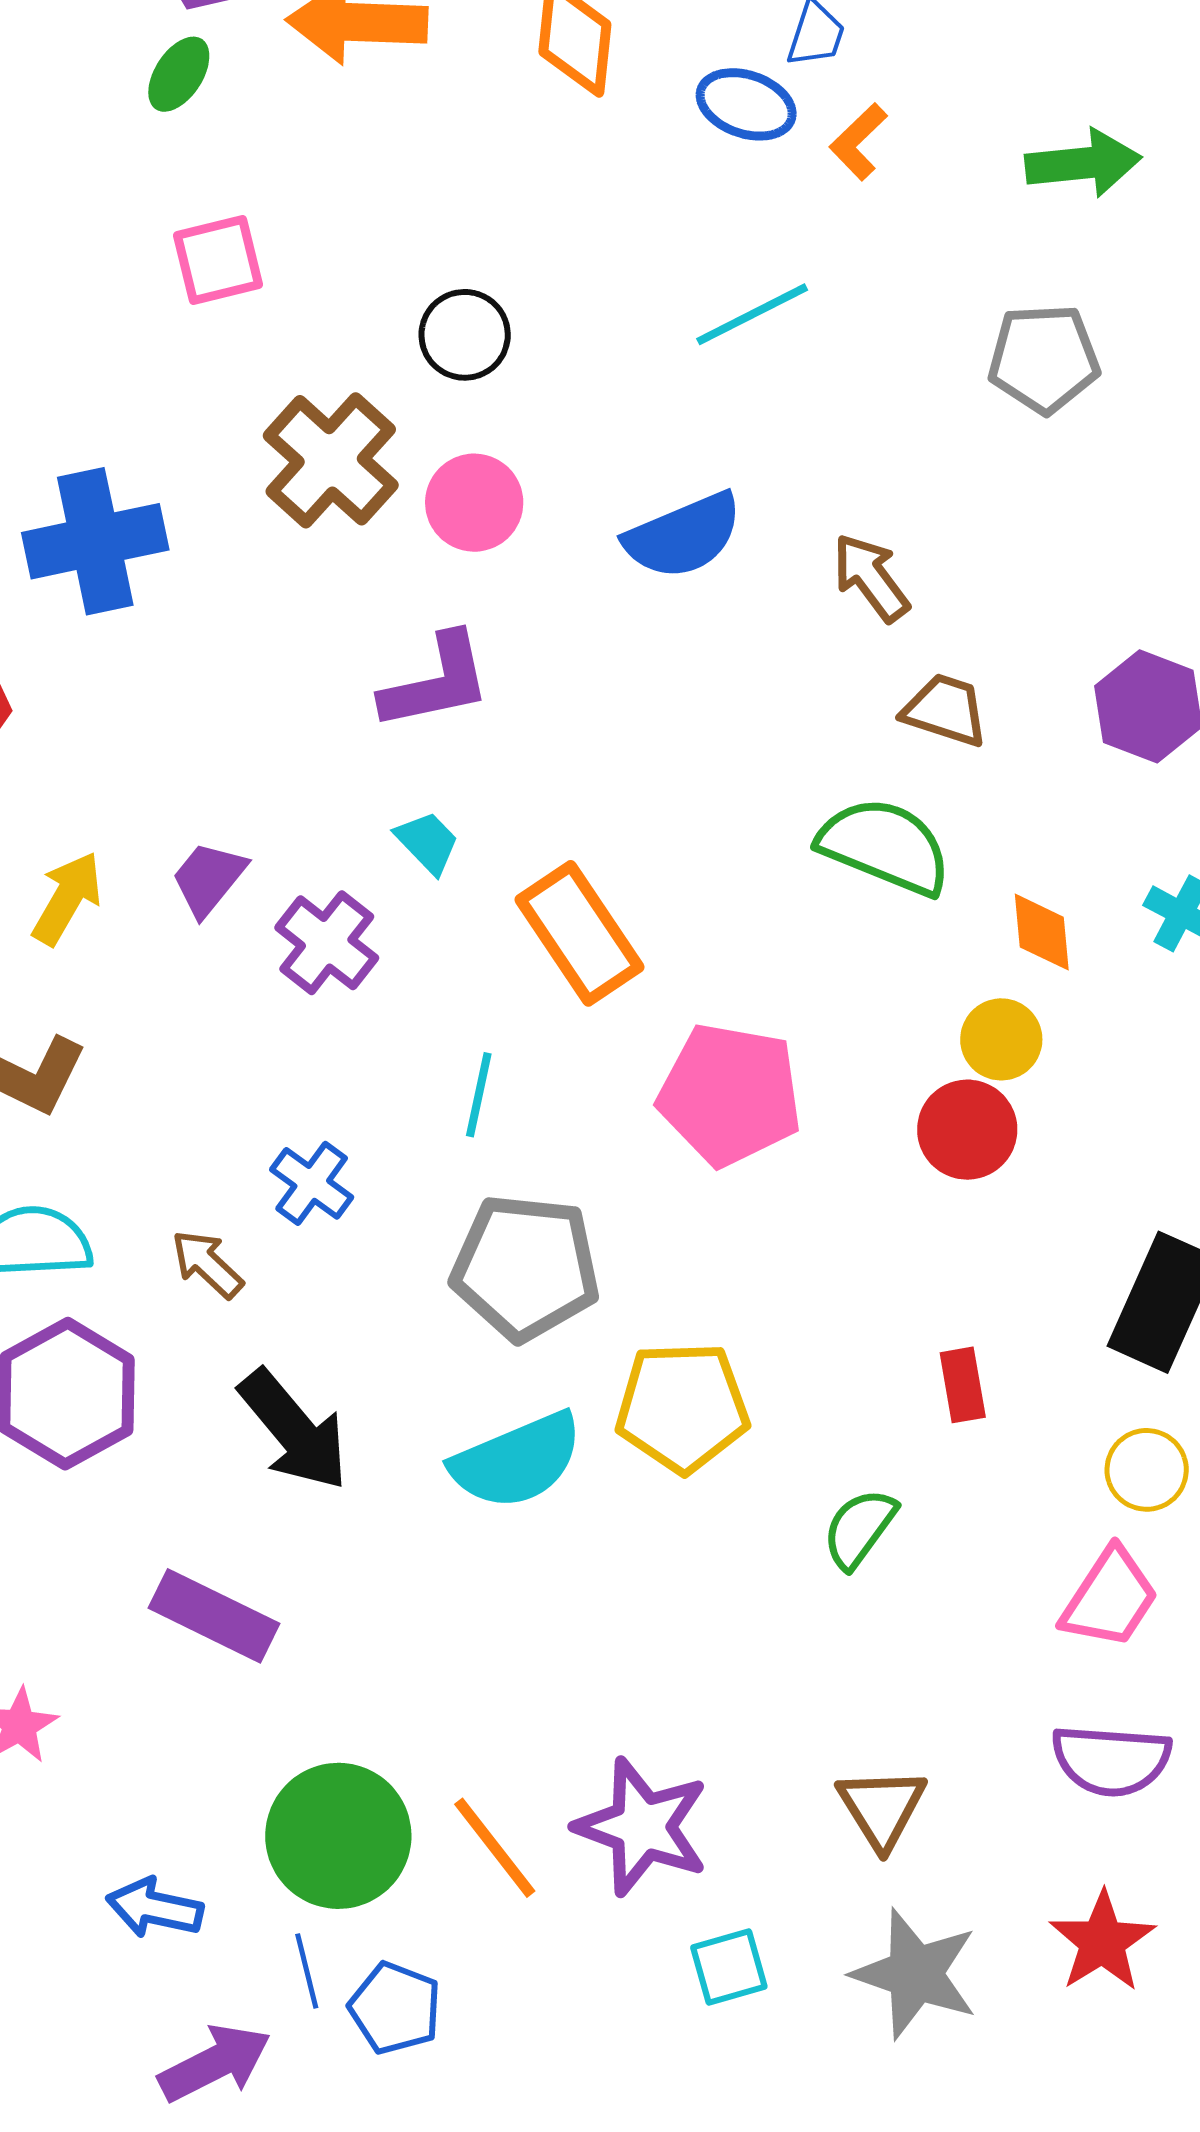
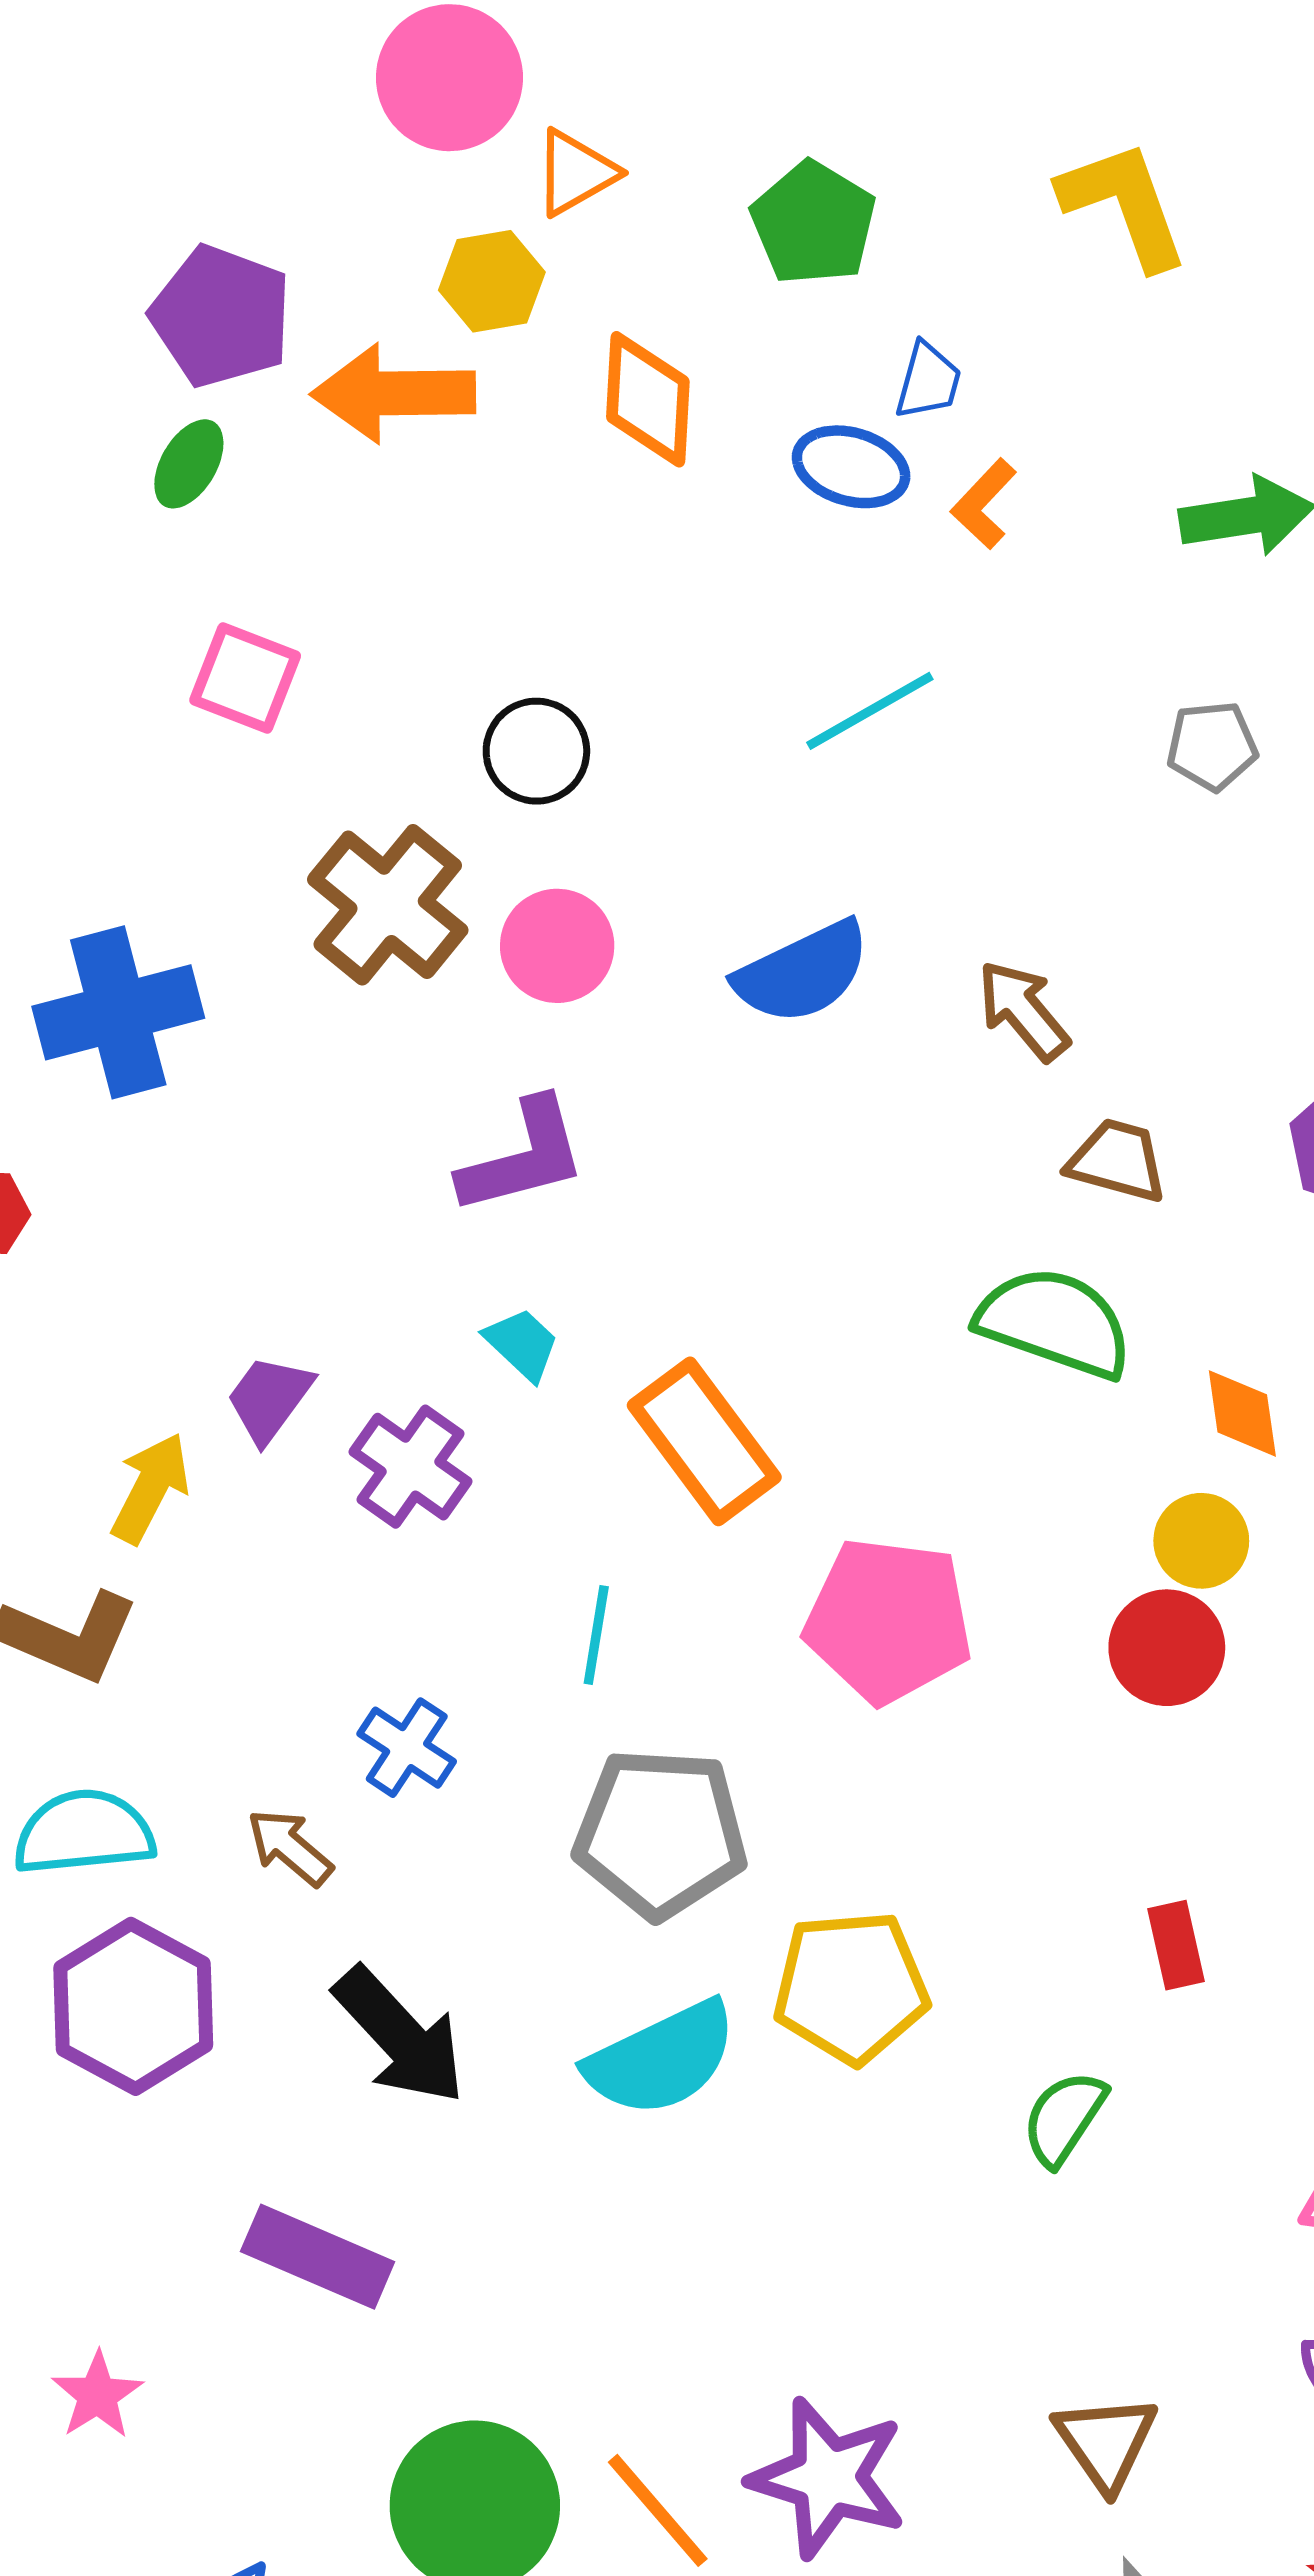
pink square: (218, 260) -> (245, 678), turned 38
gray pentagon: (1044, 359) -> (1212, 746), size x0.7
yellow arrow: (67, 898) -> (150, 1488), moved

